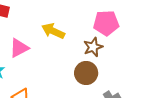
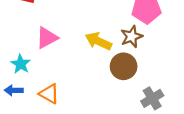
yellow arrow: (53, 31) -> (98, 41), moved

